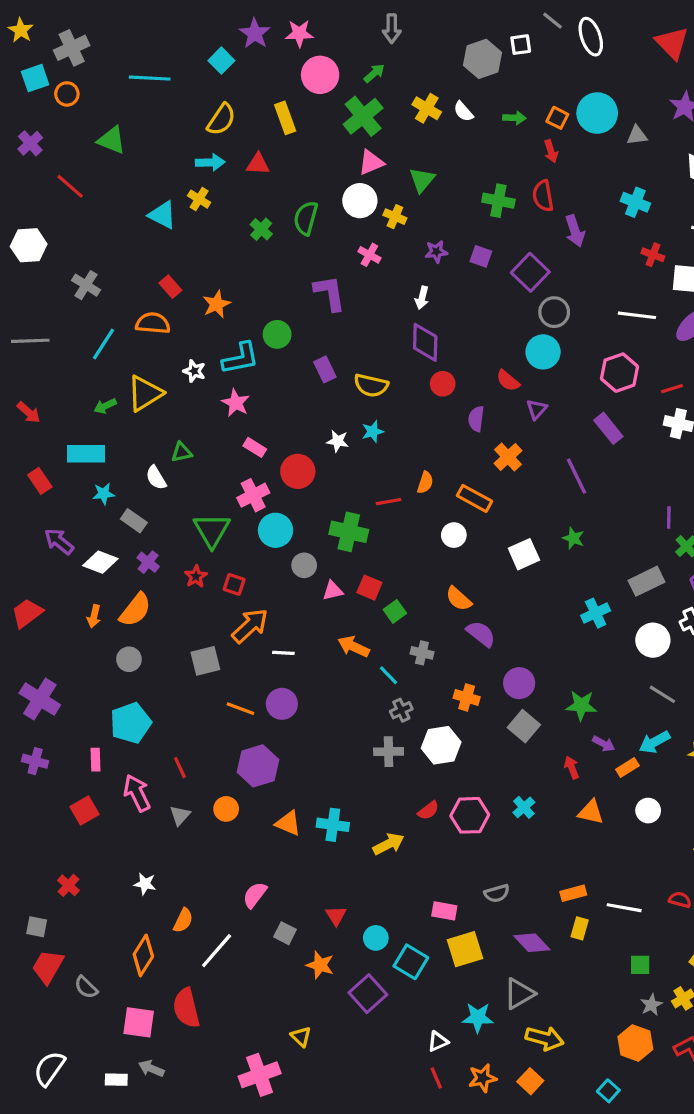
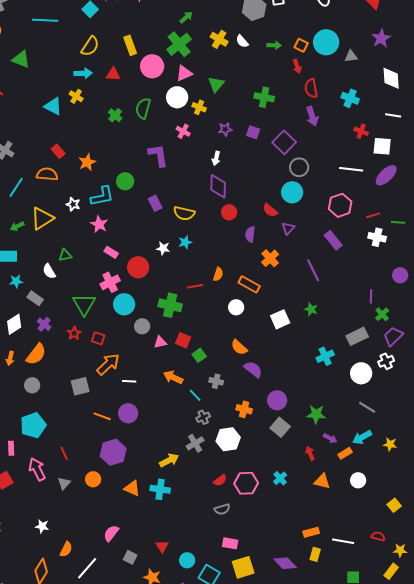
pink circle: (320, 75) -> (152, 66), moved
red semicircle: (543, 196) -> (311, 88), moved
white diamond: (100, 562) -> (14, 324), turned -55
gray cross: (389, 752) -> (195, 443), turned -30
yellow arrow: (389, 844) -> (169, 460), moved
gray semicircle: (497, 893) -> (222, 509), moved

